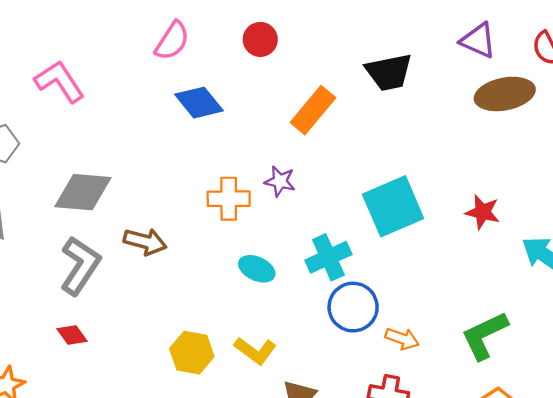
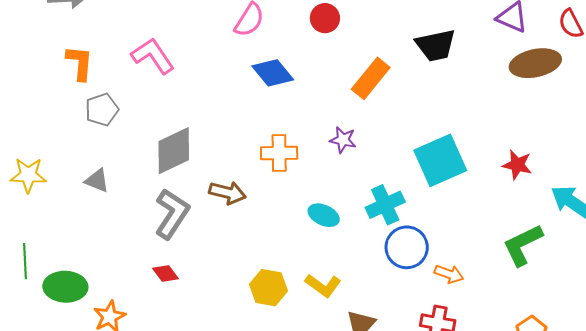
gray diamond: (83, 192) -> (174, 151), turned -30
orange cross: (229, 199) -> (279, 153), moved
green L-shape: (485, 335) -> (523, 245), moved

